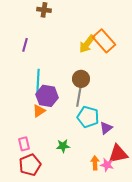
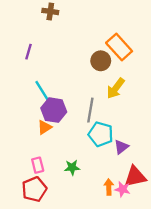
yellow arrow: (87, 44) -> (116, 88), moved
brown circle: (81, 79) -> (101, 61), moved
cyan line: (38, 81) -> (43, 93), turned -35
pink rectangle: (24, 144) -> (38, 165), moved

